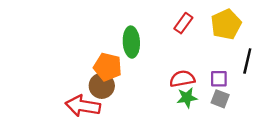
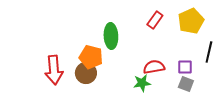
green star: (187, 98) -> (142, 83), moved
red arrow: (83, 106) -> (54, 70), moved, turned -104

